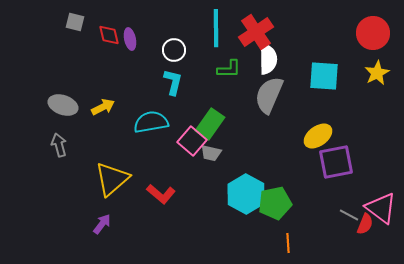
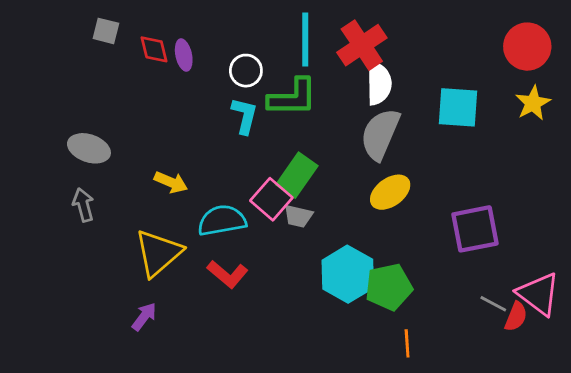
green L-shape: (229, 69) -> (293, 97), moved, size x1.5
yellow arrow: (103, 107) -> (171, 182), moved, turned 50
cyan semicircle: (151, 122) -> (222, 220), moved
yellow ellipse: (318, 136) -> (390, 192), moved

